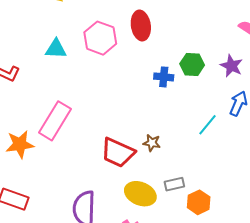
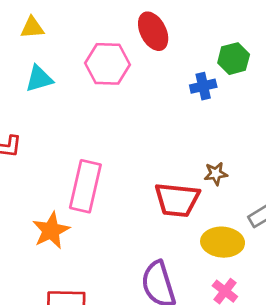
cyan triangle: (56, 49) -> (39, 79), moved

